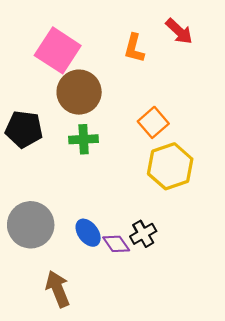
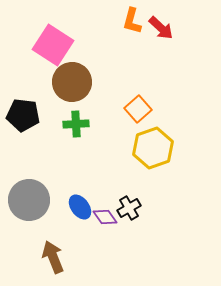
orange L-shape: (134, 48) -> (132, 21), moved

